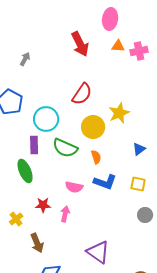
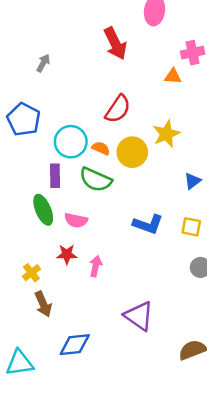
orange triangle: (118, 46) -> (173, 76), moved
orange semicircle: (96, 157) -> (101, 148), moved, turned -48
pink semicircle: (74, 187) -> (76, 220), moved
brown arrow: (37, 243) -> (43, 304), moved

